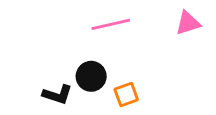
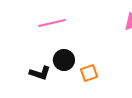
pink line: (111, 24) -> (52, 23), moved

